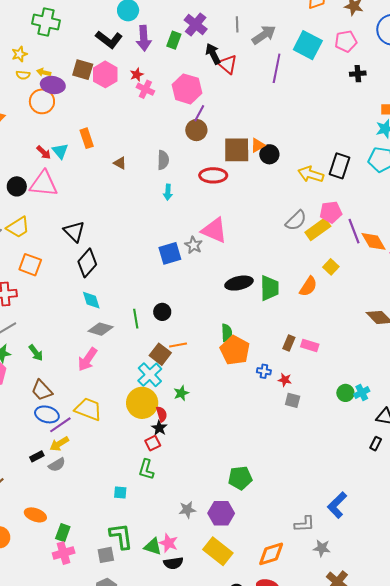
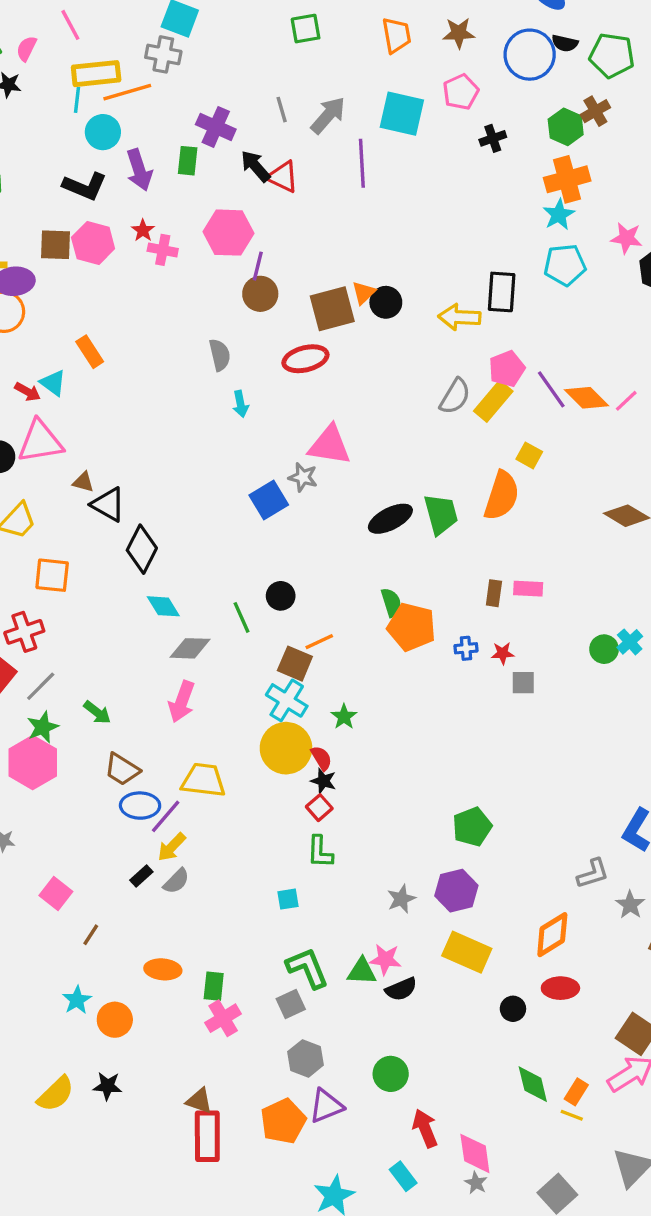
brown triangle: (120, 163) -> (83, 482), moved
orange semicircle: (308, 286) -> (502, 496), size x1.4
gray star: (322, 548) -> (630, 905), turned -30

